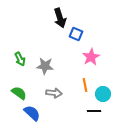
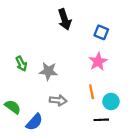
blue square: (76, 34) -> (101, 32), moved
green semicircle: (19, 93) -> (13, 107), moved
blue semicircle: (32, 113) -> (34, 122), turned 90

